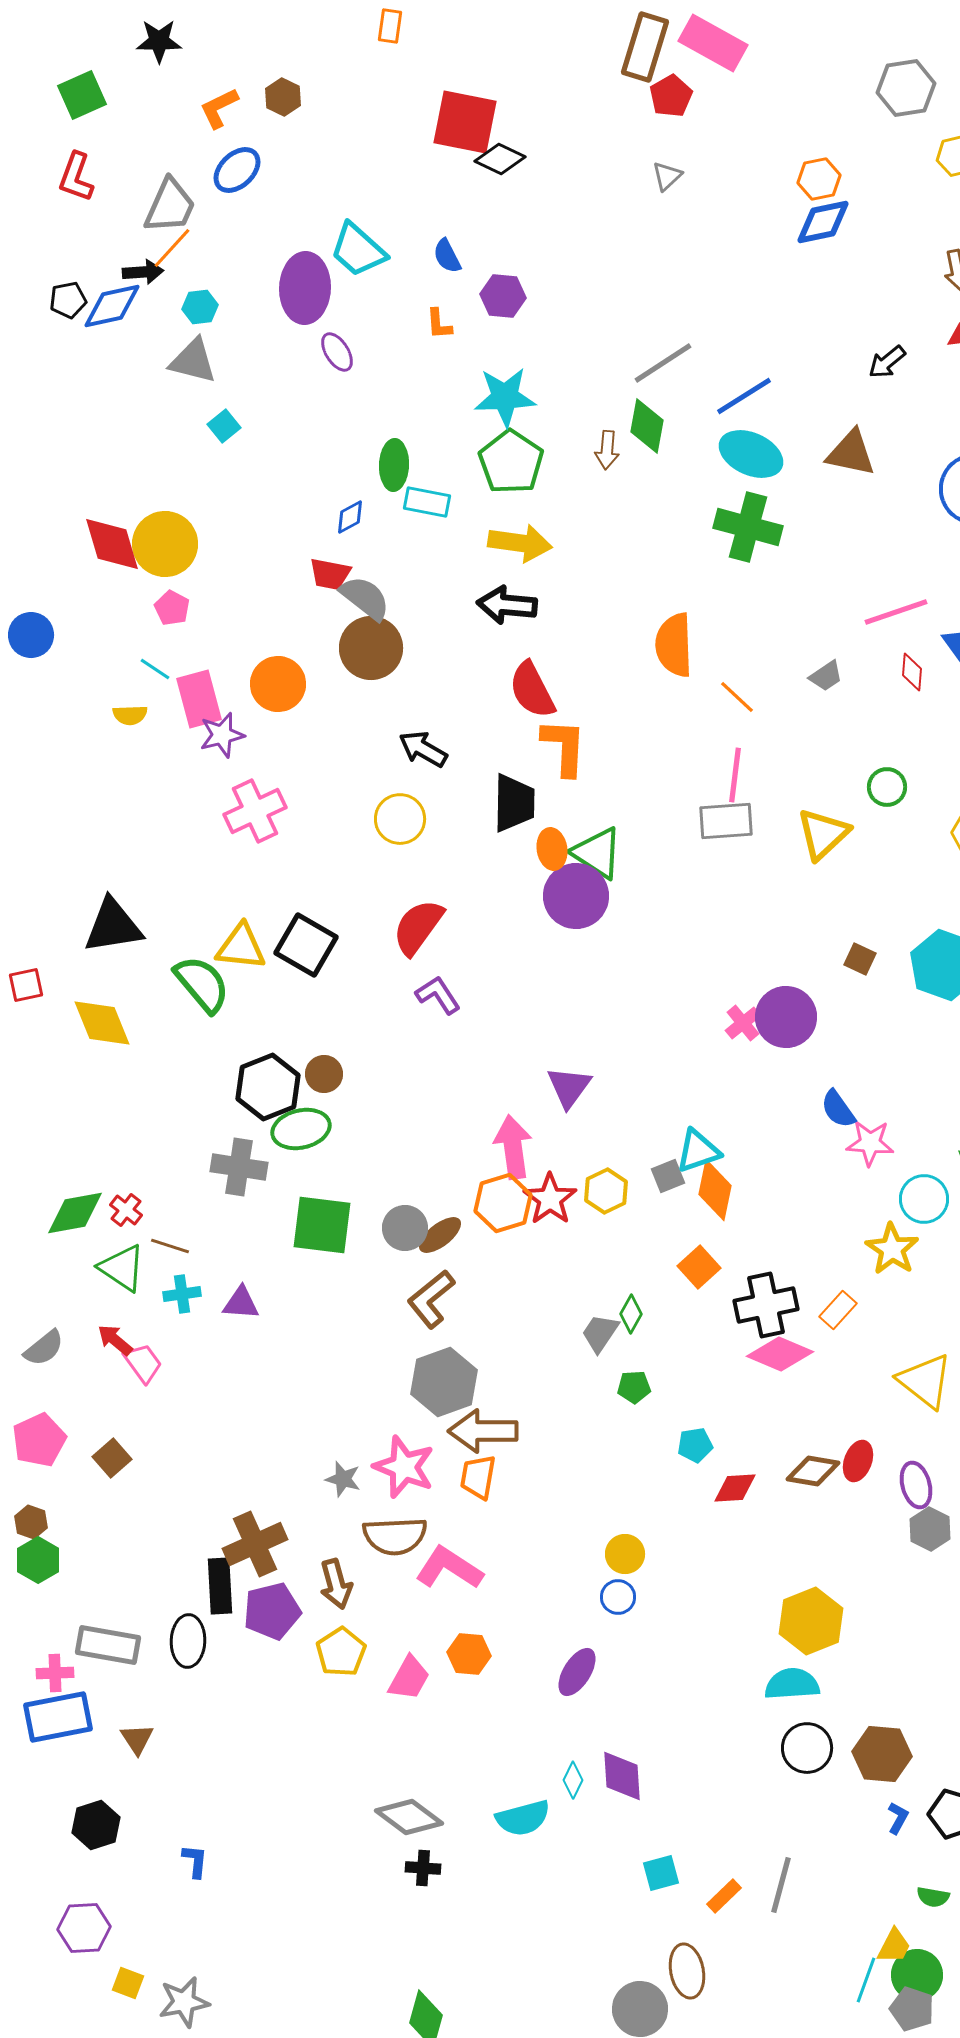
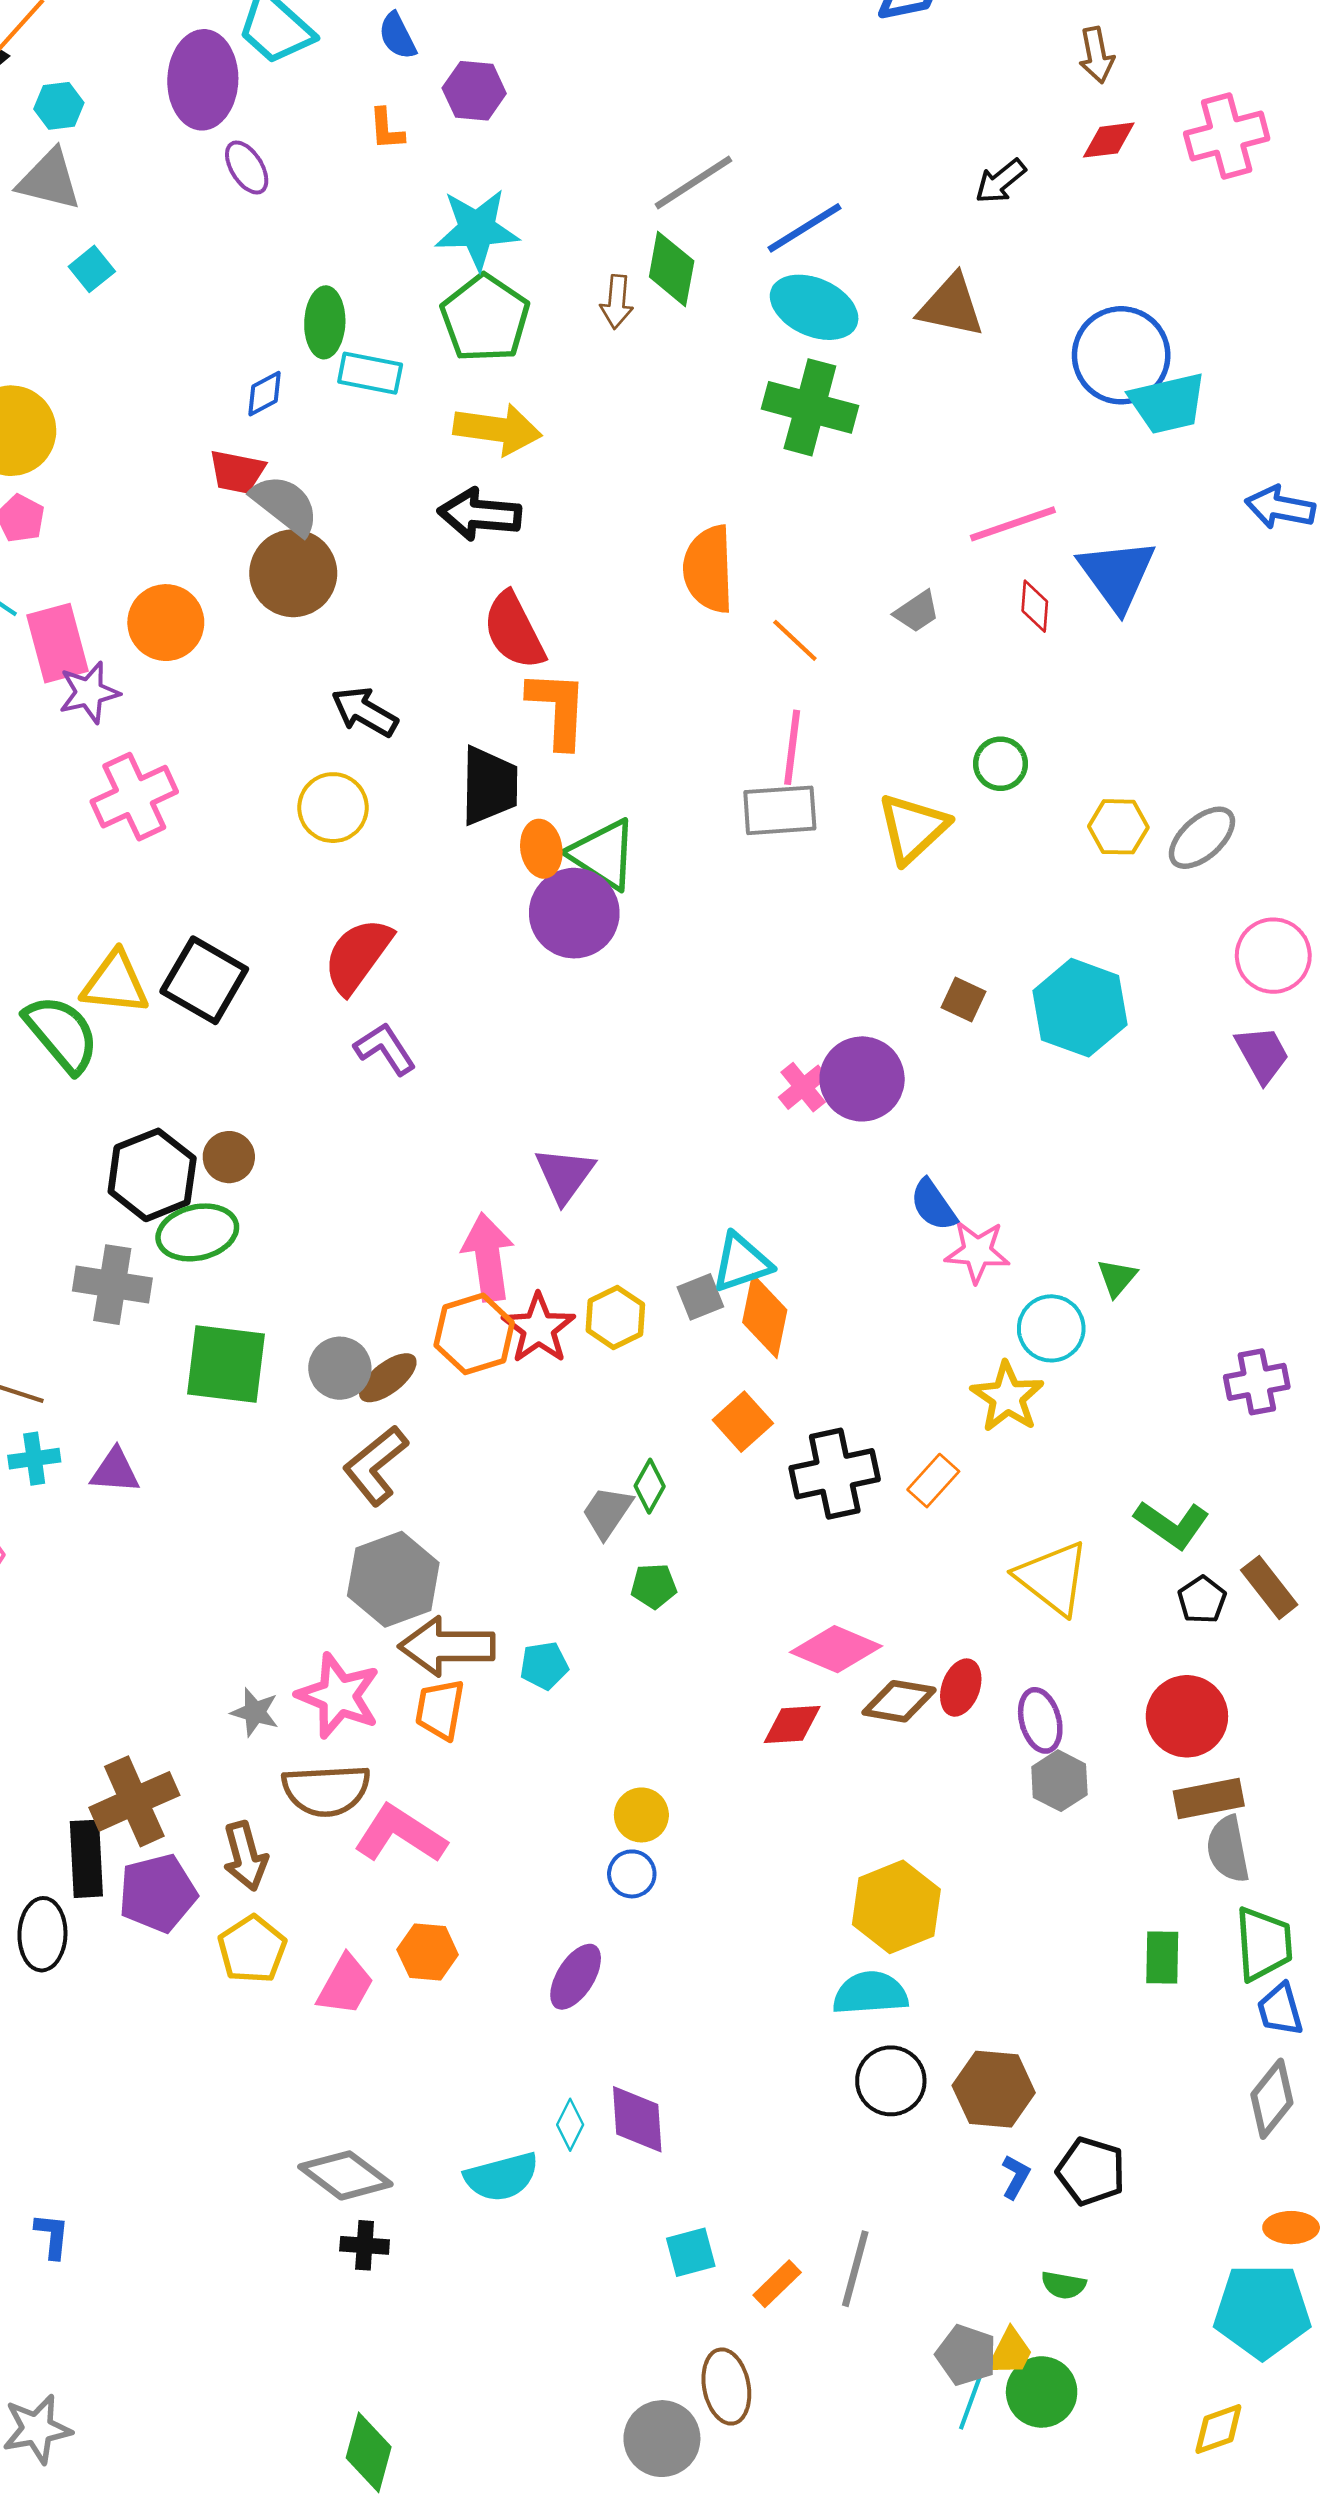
pink diamond: (780, 1354) -> (836, 1649), moved
cyan pentagon: (695, 1445) -> (544, 1666), moved
gray pentagon: (912, 2009) -> (966, 2355), moved

